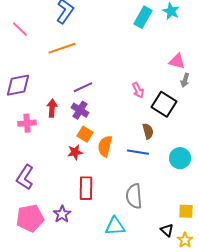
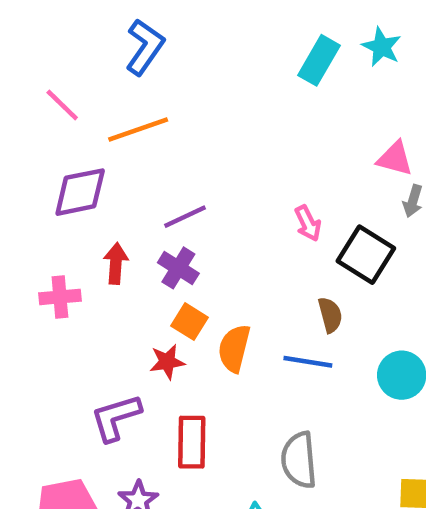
pink line: (20, 29) -> (62, 105), moved
purple diamond: (18, 85) -> (80, 192), moved
purple L-shape: (25, 177) -> (116, 418), moved, turned 40

